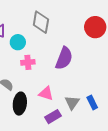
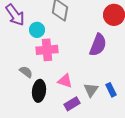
purple semicircle: (64, 58) -> (98, 45), moved
pink cross: (28, 62) -> (47, 50), size x1.5

